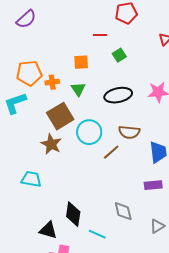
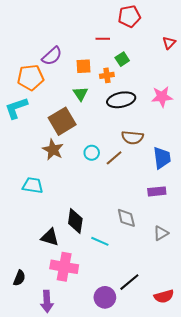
purple semicircle: (26, 19) -> (52, 56), moved
orange cross: (52, 82) -> (107, 75), moved
cyan circle: (89, 132) -> (92, 153), moved, size x0.6

